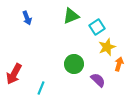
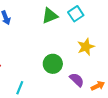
cyan square: (97, 27) -> (76, 14), moved
orange arrow: (119, 64) -> (98, 86), moved, turned 48

